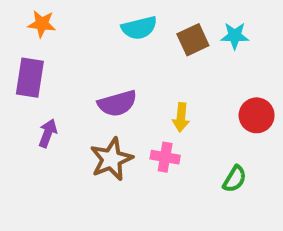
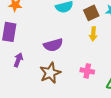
yellow arrow: (181, 117) -> (93, 34), moved
pink cross: (165, 157) -> (87, 71), moved

